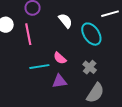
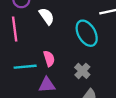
white semicircle: (65, 21) -> (47, 16), moved
pink semicircle: (60, 58) -> (49, 59), turned -152

